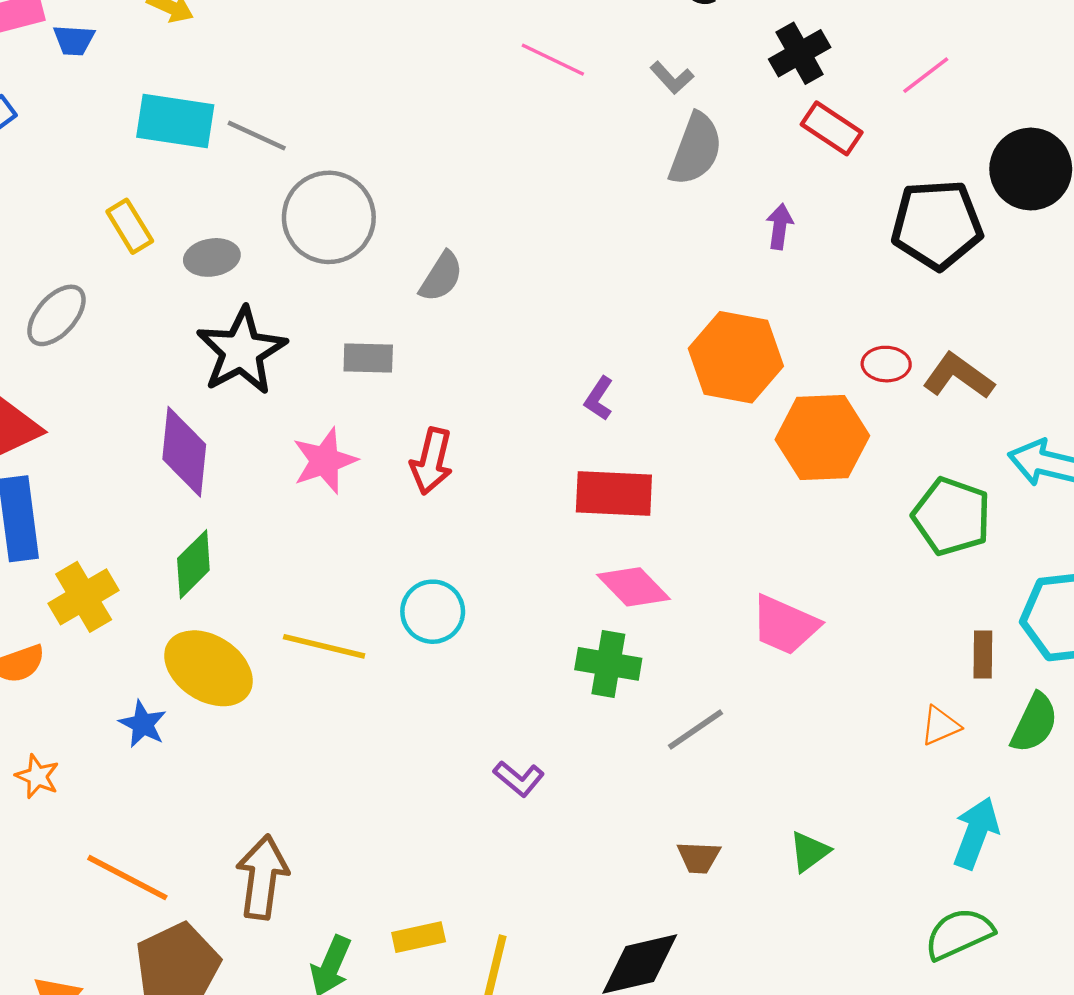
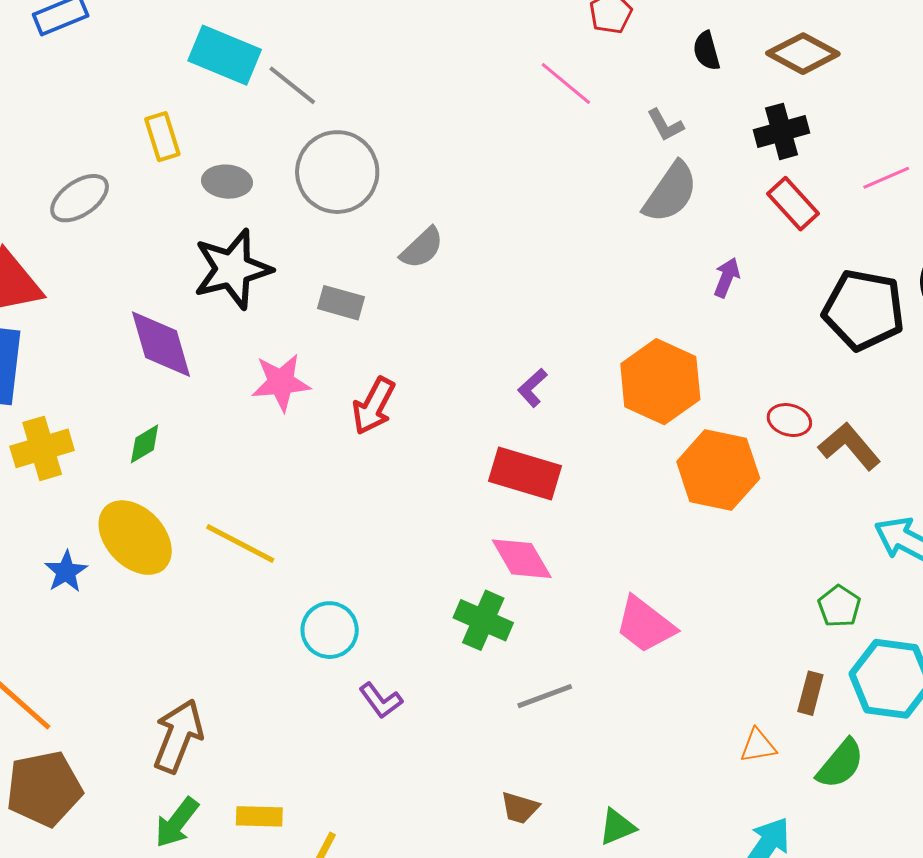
purple diamond: (184, 452) -> (161, 344), turned -36
green pentagon: (952, 516) -> (839, 606), moved, size x0.6
green diamond: (193, 564) -> (145, 444), size x0.7
cyan circle: (433, 612) -> (330, 630), moved
brown arrow: (262, 877) -> (178, 736), moved

